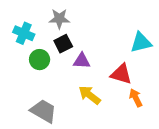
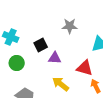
gray star: (59, 19) -> (70, 26), moved
green circle: (40, 60) -> (17, 63), moved

